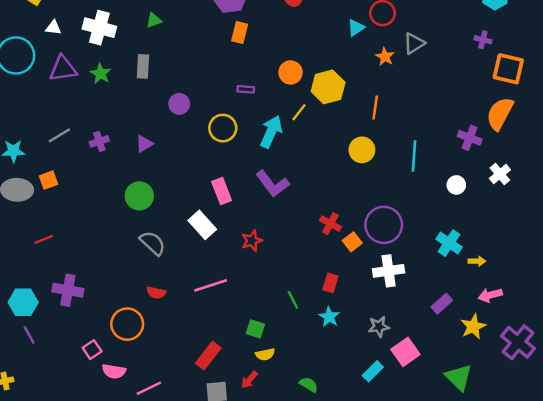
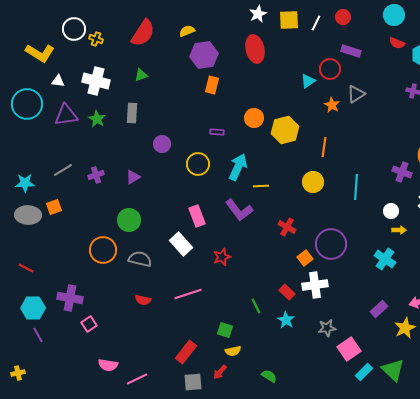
yellow line: (299, 112) -> (261, 186), moved, turned 49
red cross: (330, 224) -> (287, 227), moved
red line: (44, 239) -> (26, 268), moved, turned 49
gray semicircle: (153, 243) -> (140, 259), turned -30
yellow arrow: (477, 261) -> (399, 230), moved
white cross: (389, 271) -> (315, 285), moved
red rectangle: (330, 283) -> (287, 292), turned -63
orange circle: (127, 324) -> (103, 250), moved
pink square: (92, 350) -> (89, 324), moved
cyan rectangle: (373, 371) -> (364, 372), moved

